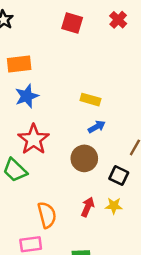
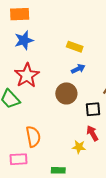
black square: (119, 176) -> (93, 109), turned -35
yellow star: (114, 206) -> (79, 147), moved
red arrow: (88, 207) -> (92, 133), moved, turned -56

